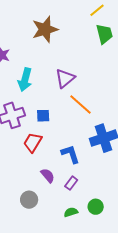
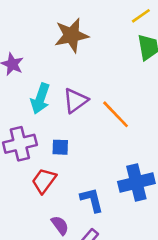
purple triangle: (65, 78) -> (75, 101), moved
orange line: (81, 104) -> (116, 114), moved

